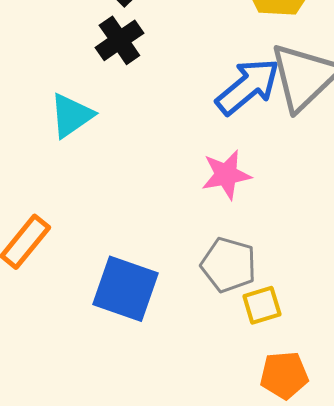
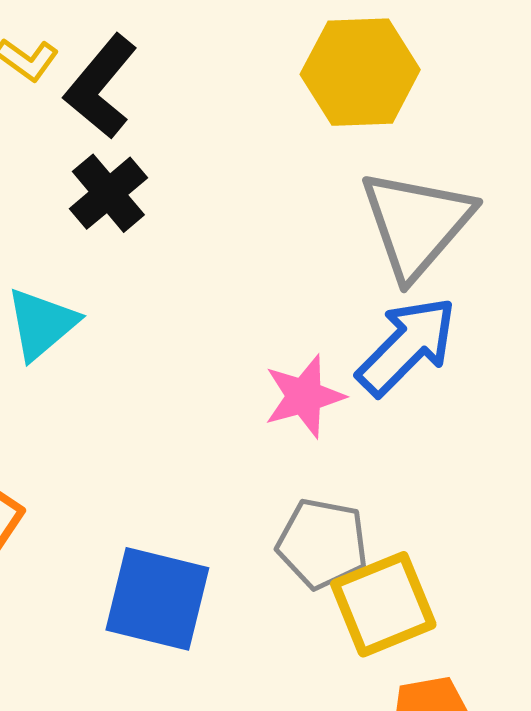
blue arrow: (248, 87) -> (407, 346), moved
yellow square: (262, 305) -> (383, 604), size x1.6

